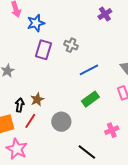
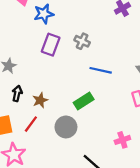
blue line: (89, 70) -> (101, 70), turned 36
green rectangle: (90, 99) -> (84, 101), moved
black arrow: (20, 105) -> (17, 93), moved

